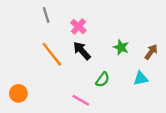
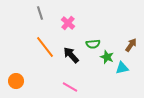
green star: (121, 47) -> (107, 57), moved
black arrow: (82, 51) -> (71, 55), moved
green semicircle: (103, 80) -> (93, 44), moved, turned 48

